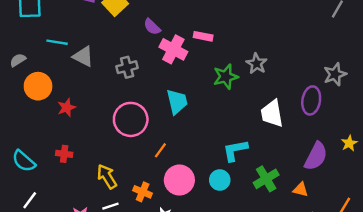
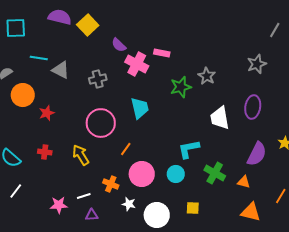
gray star: (335, 74) -> (257, 64), moved
yellow arrow: (107, 176) -> (81, 155), moved
green cross: (266, 179) -> (215, 173), turned -30

